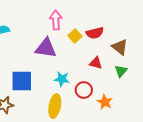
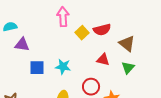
purple triangle: (46, 48) -> (22, 45), moved, size x0.7
cyan star: (62, 79) -> (63, 67), moved
blue square: (22, 81) -> (37, 68), moved, size x0.7

